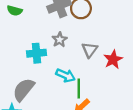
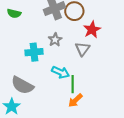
red star: (113, 59) -> (92, 30), moved
gray semicircle: (24, 90) -> (22, 85), turned -100

